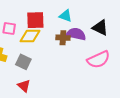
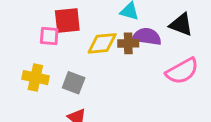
red square: (35, 20) -> (67, 20), moved
yellow diamond: (30, 36) -> (102, 43), moved

